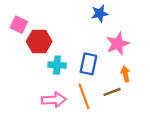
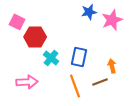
pink star: (118, 44) -> (112, 20), moved
cyan cross: (57, 65) -> (51, 58), turned 35
pink arrow: (54, 100) -> (27, 82), moved

